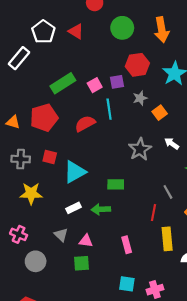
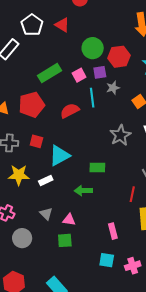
green circle: (122, 28) -> (93, 48), moved
gray star: (140, 98) -> (113, 88), moved
white rectangle: (73, 208) -> (46, 180), moved
pink rectangle: (127, 245) -> (113, 231), moved

